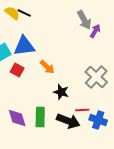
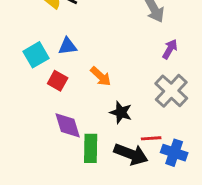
purple arrow: (95, 31) -> (170, 49), moved
blue triangle: (24, 46) -> (68, 46), size x0.6
purple diamond: (17, 118) -> (68, 125), moved

